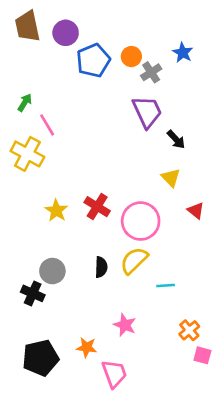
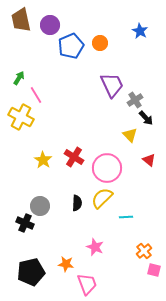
blue star: (183, 53) -> (140, 31), moved
gray cross: (151, 72) -> (135, 100), moved
black arrow: (176, 139) -> (146, 118), moved

